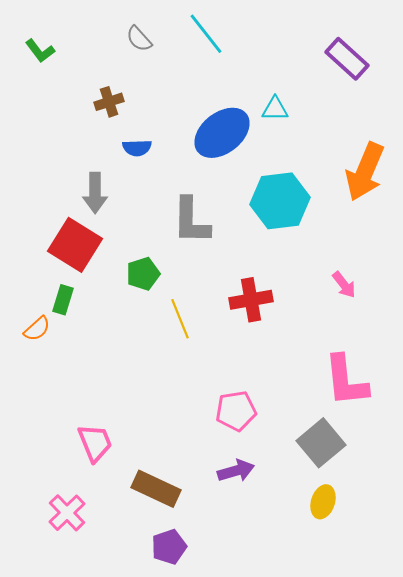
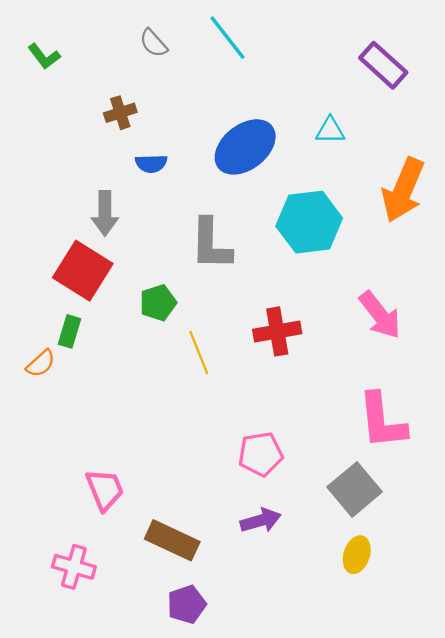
cyan triangle: (275, 109) -> (330, 130), moved
pink arrow: (344, 285) -> (380, 315), size x1.6
pink cross: (67, 513) -> (74, 567), turned -30

